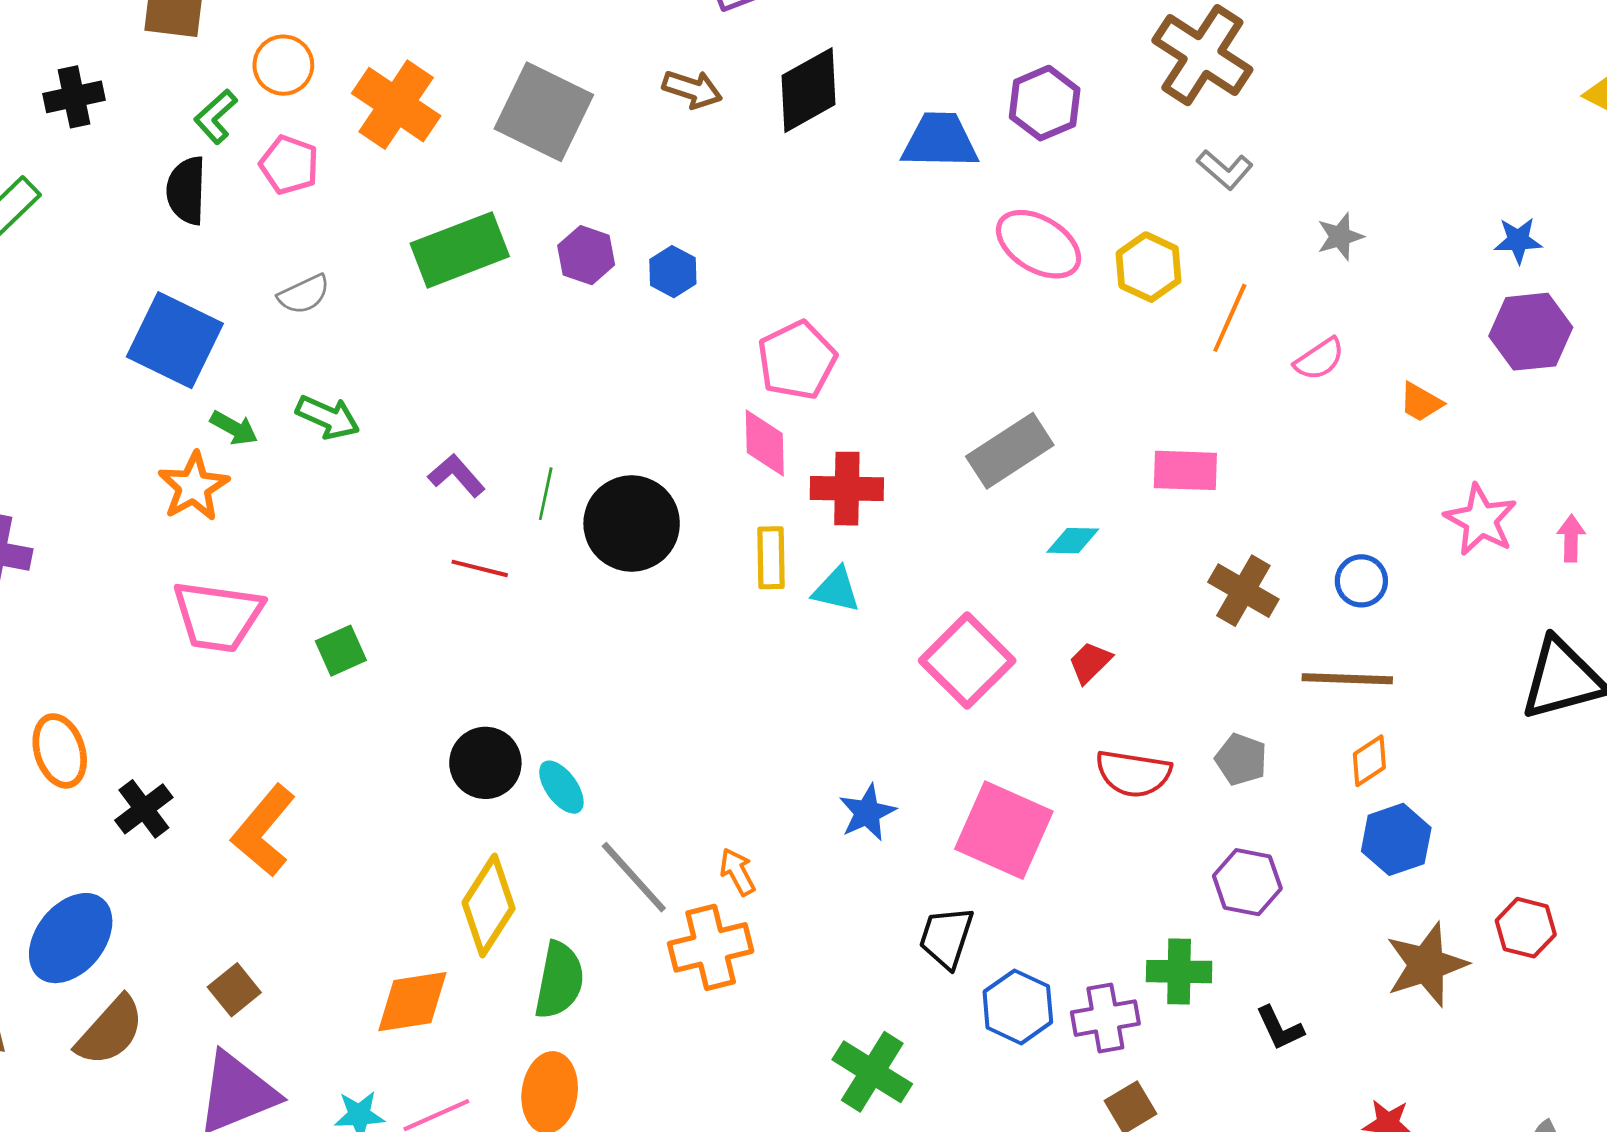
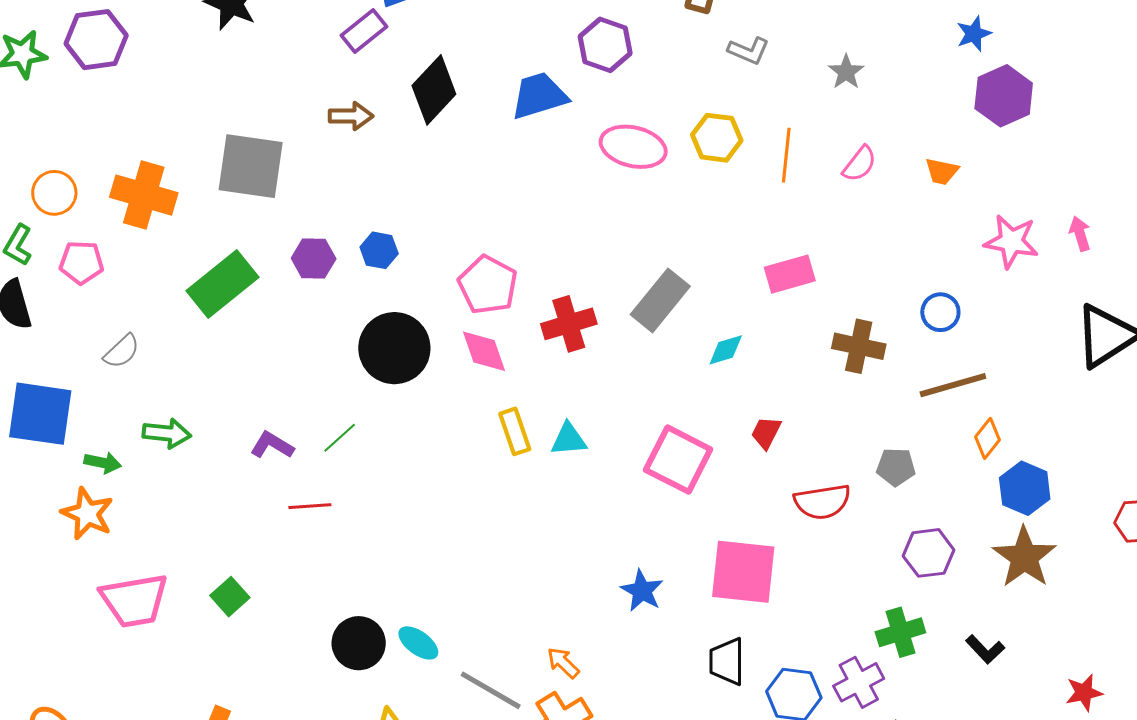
red cross: (847, 489) -> (569, 324), moved
green line: (546, 494) -> (340, 438), turned 54
black circle: (632, 523) -> (394, 348), moved
brown star: (1426, 965) -> (1024, 557), moved

